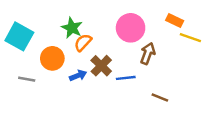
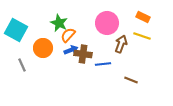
yellow line: (190, 38) -> (142, 36), moved
brown cross: (101, 66) -> (83, 54), turned -36
blue arrow: (78, 75) -> (71, 50), moved
gray line: (27, 79) -> (22, 65), turned 56

